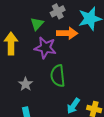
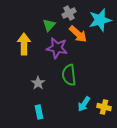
orange arrow: (67, 33) -> (78, 34), turned 42

